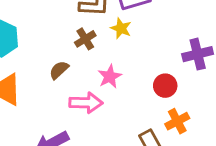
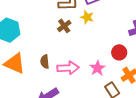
brown semicircle: (59, 70) -> (45, 62), moved, turned -48
pink star: (110, 76) -> (97, 68), moved

